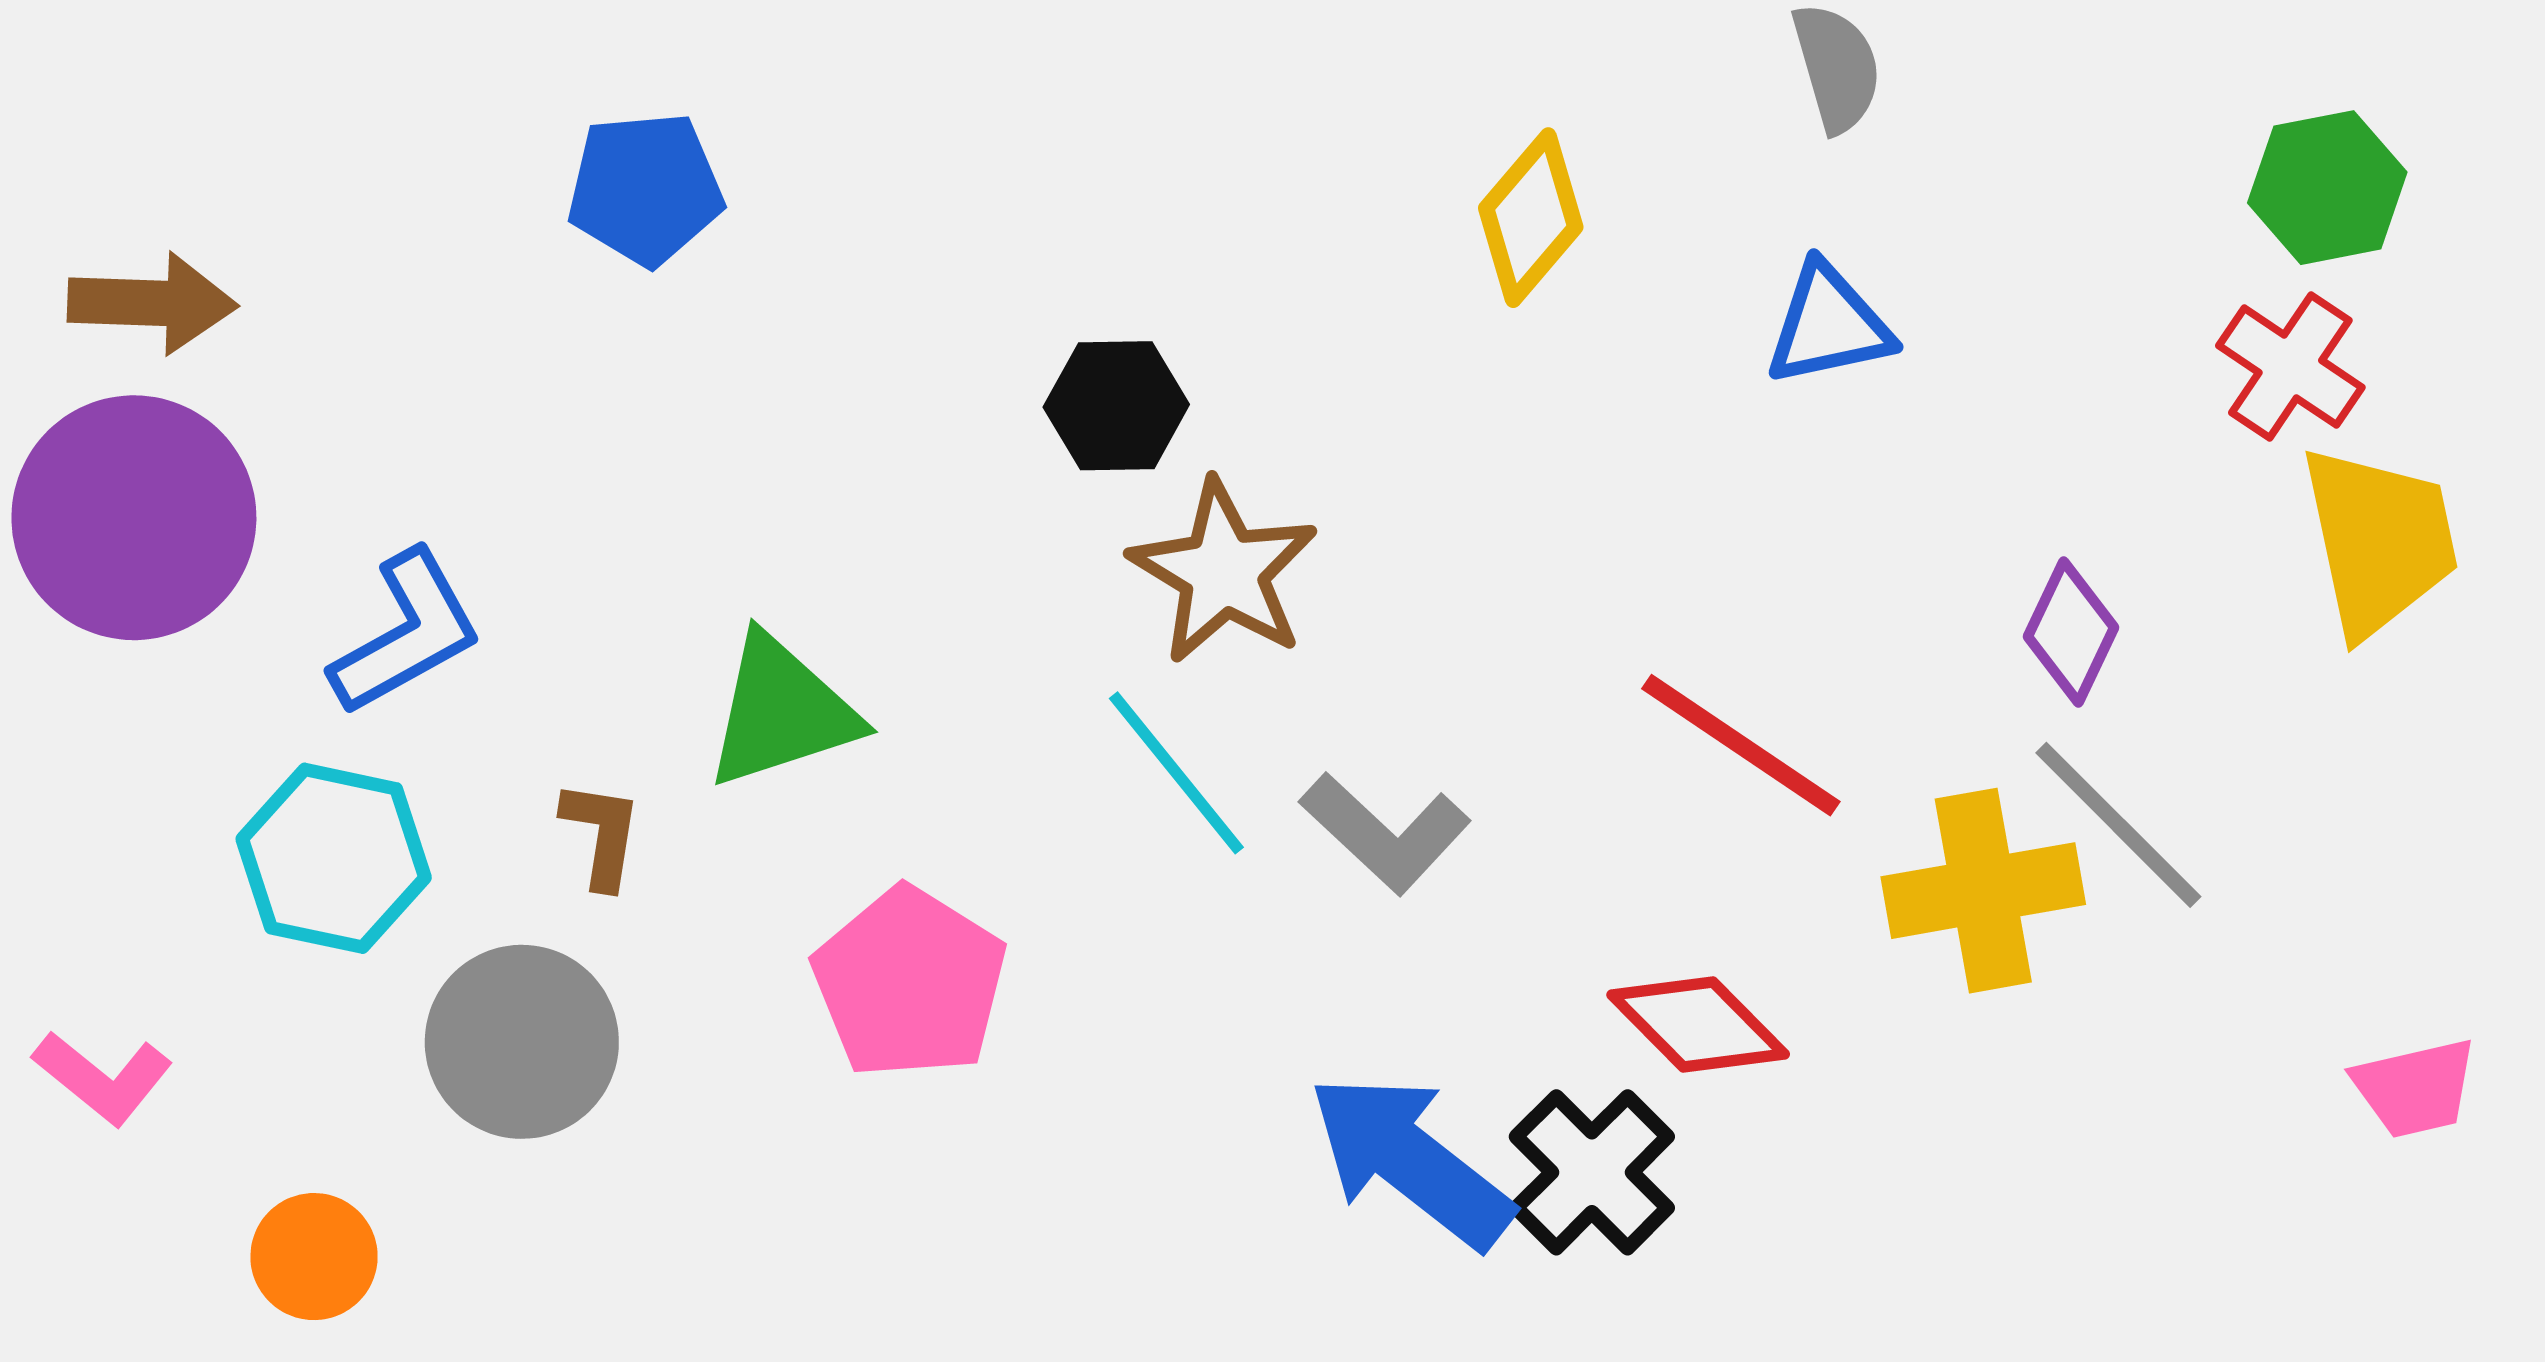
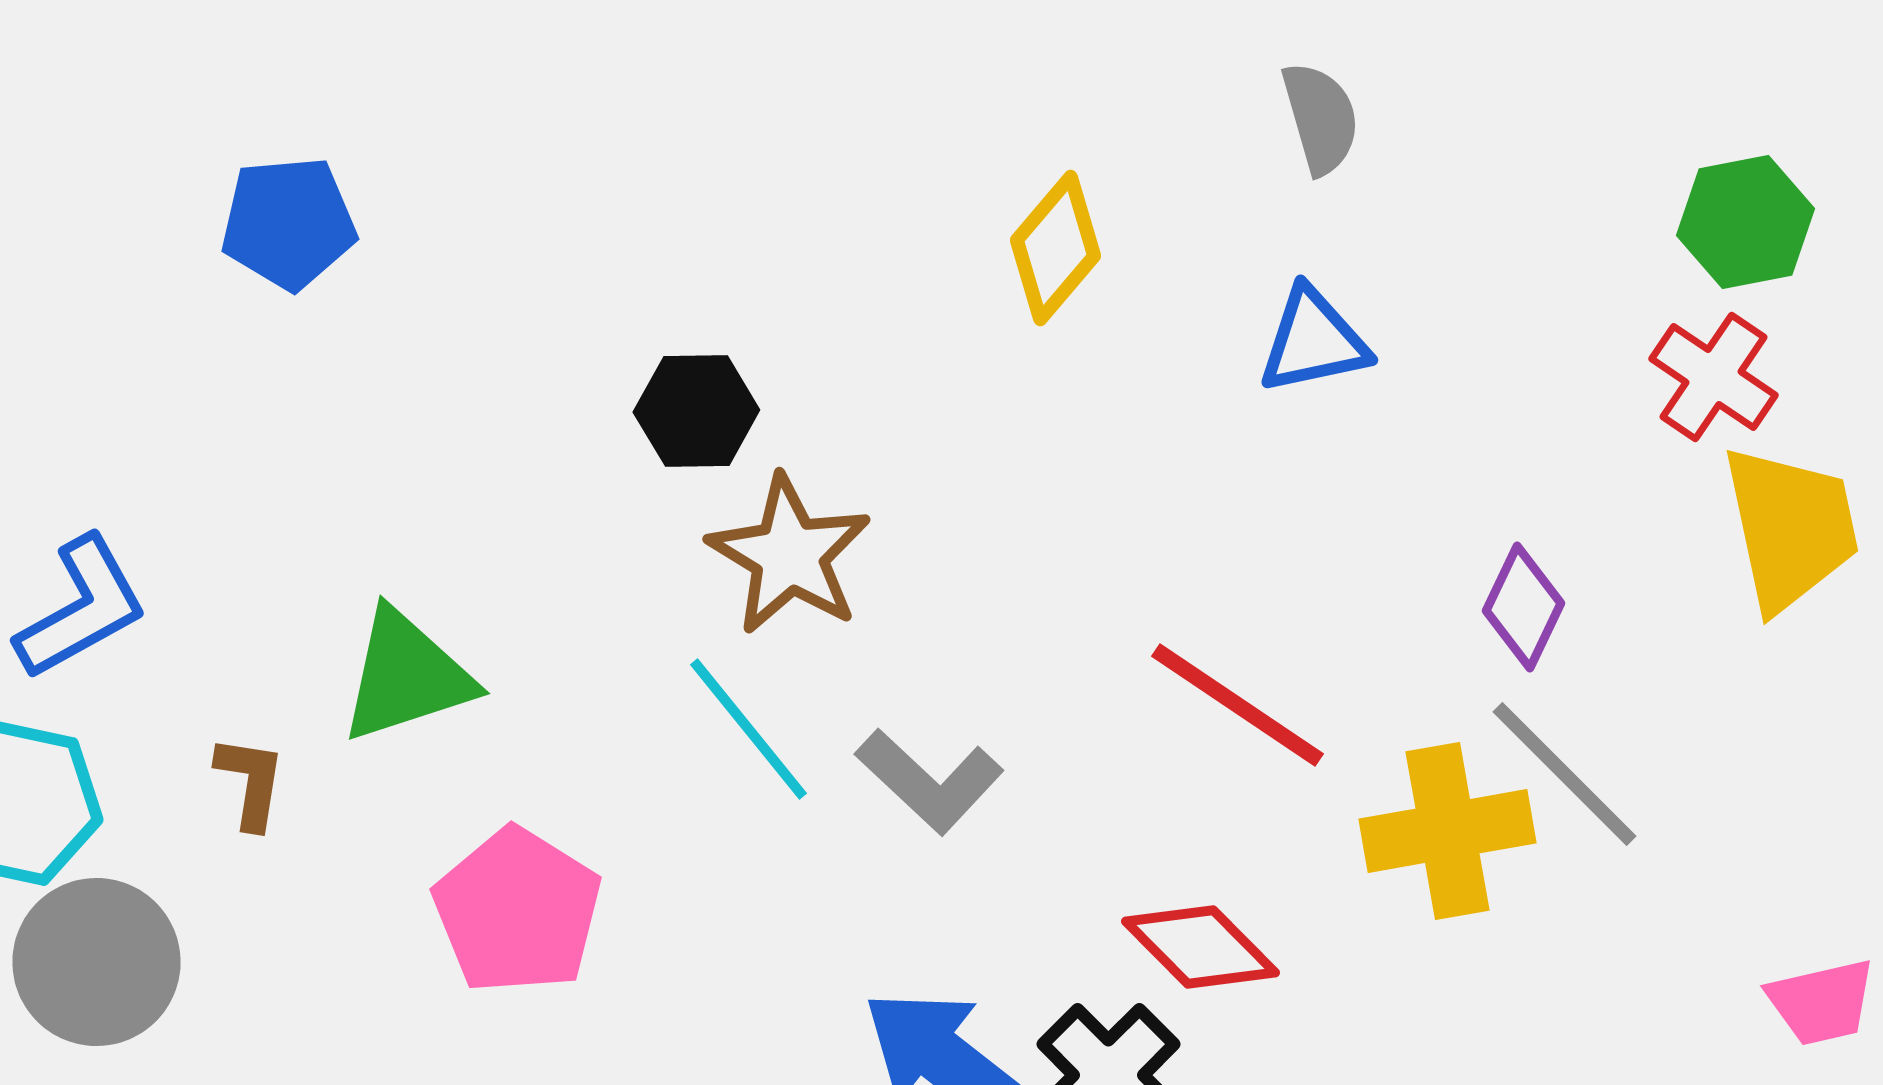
gray circle: (522, 1042) -> (96, 962), moved

